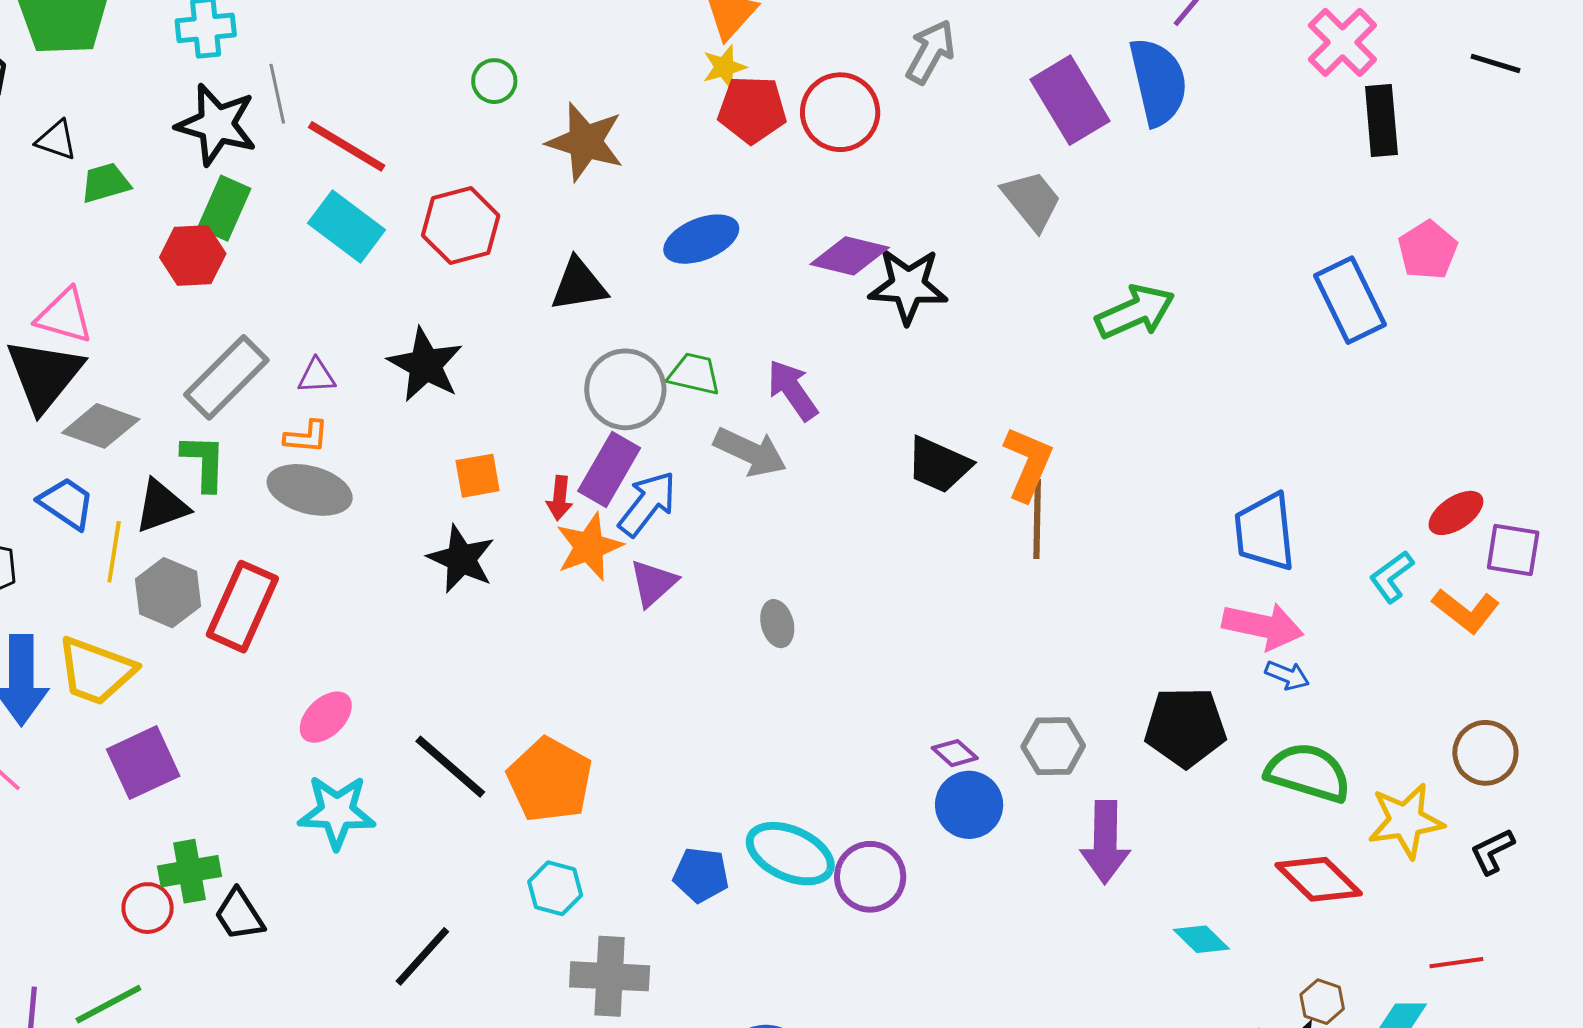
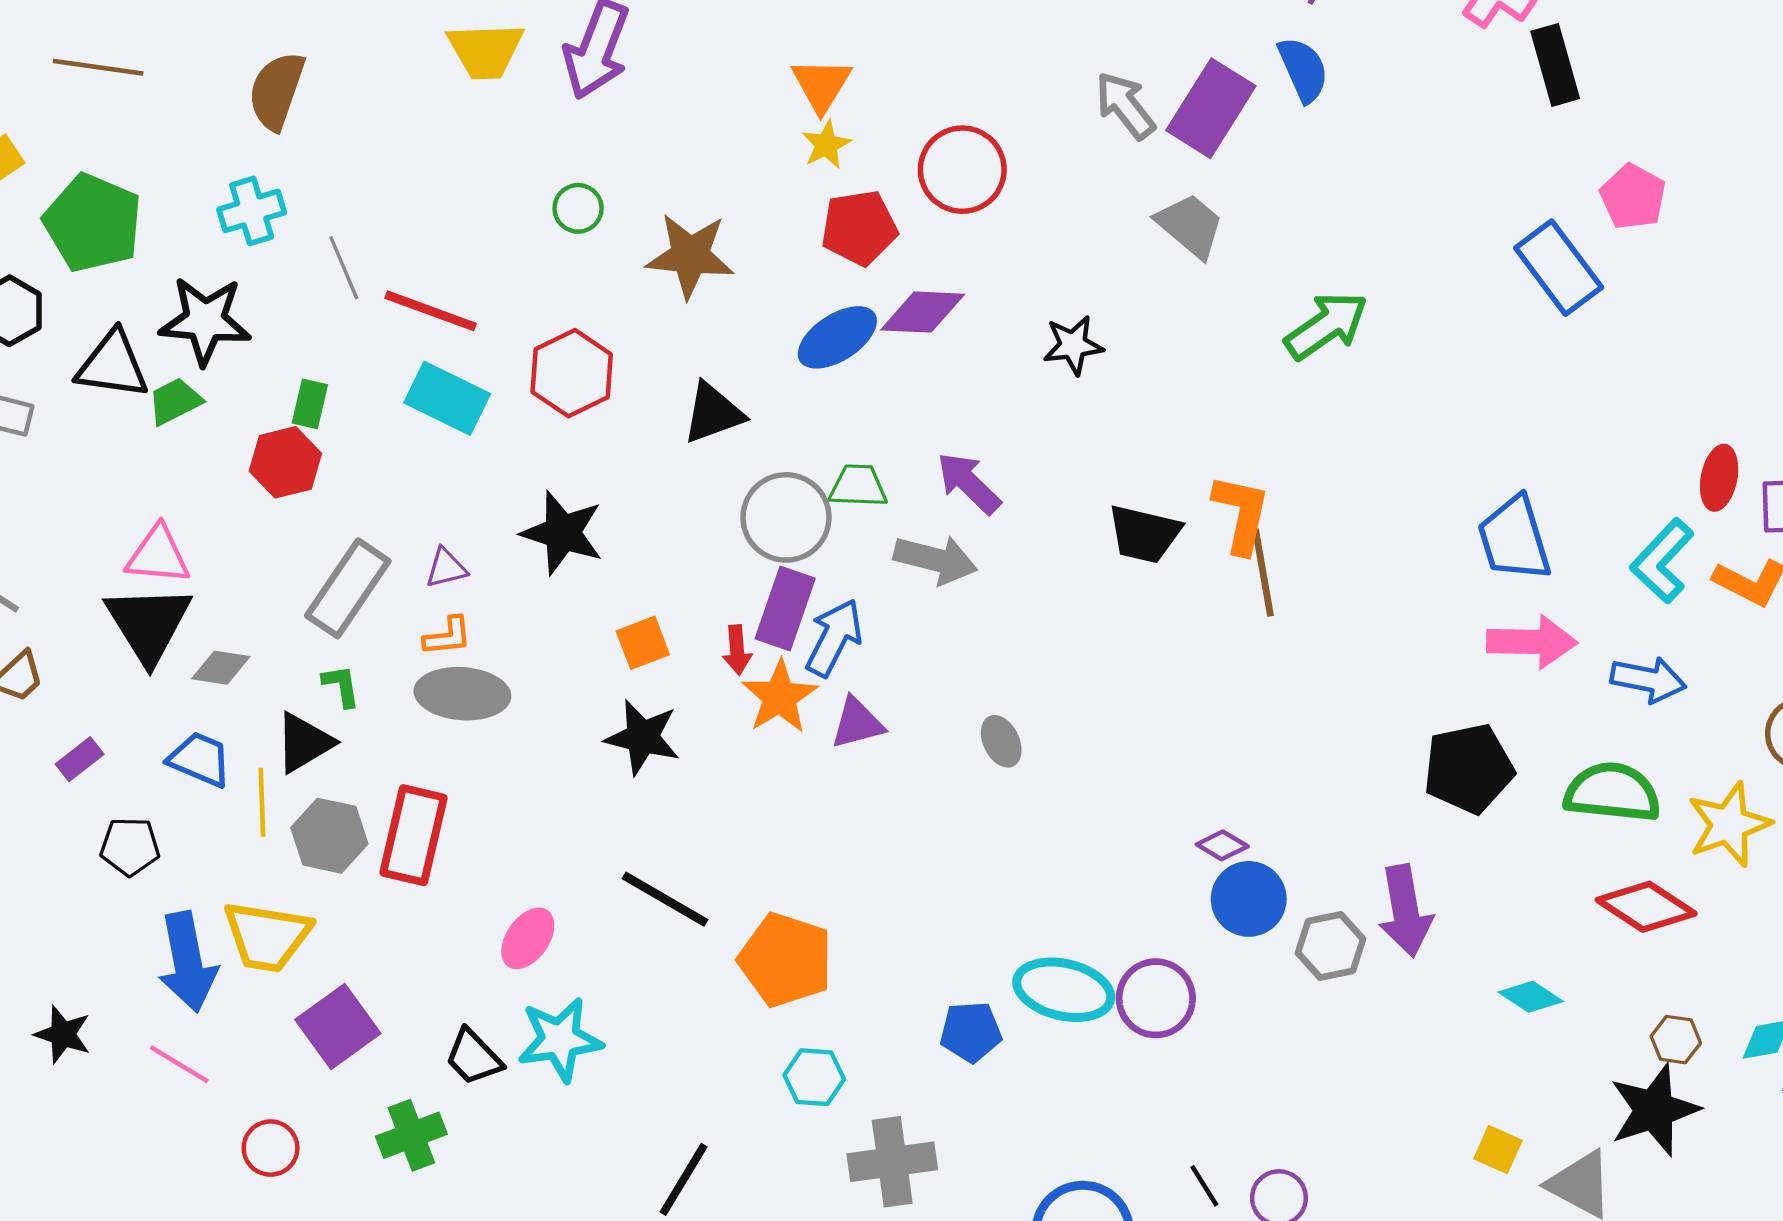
gray arrow: (930, 52) -> (1125, 105), moved, turned -56
blue semicircle: (1158, 82) -> (1303, 70), size x0.7
purple rectangle: (1070, 100) -> (1211, 108), turned 74
red pentagon: (752, 110) -> (859, 228), moved
black star: (217, 125) -> (205, 321), moved
black triangle: (57, 140) -> (113, 365), size x1.6
green rectangle: (224, 208) -> (310, 404), size x0.7
purple diamond: (850, 256) -> (923, 312), moved
black star: (908, 286) -> (1073, 345), size x0.7
gray diamond: (101, 426) -> (221, 668), size x0.7
green L-shape: (204, 462) -> (341, 686), size x0.7
red ellipse: (1456, 513) -> (1719, 478), turned -34
cyan L-shape: (1392, 577) -> (1662, 561), size x1.4
purple triangle: (653, 583) -> (857, 723), turned 38
blue arrow: (1287, 675) -> (1648, 680), moved, size x1.5
gray hexagon: (1053, 746) -> (1330, 946), moved
black line: (450, 767) -> (665, 899), moved
red circle: (148, 908) -> (271, 1148), moved
black trapezoid: (239, 915) -> (474, 1057), moved

